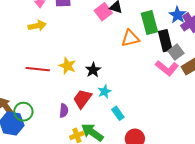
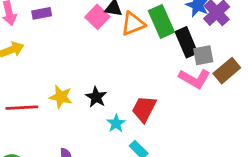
orange triangle: (130, 38) -> (133, 24), moved
gray square: (176, 52) -> (203, 55), turned 35
red trapezoid: (82, 99) -> (144, 109), moved

